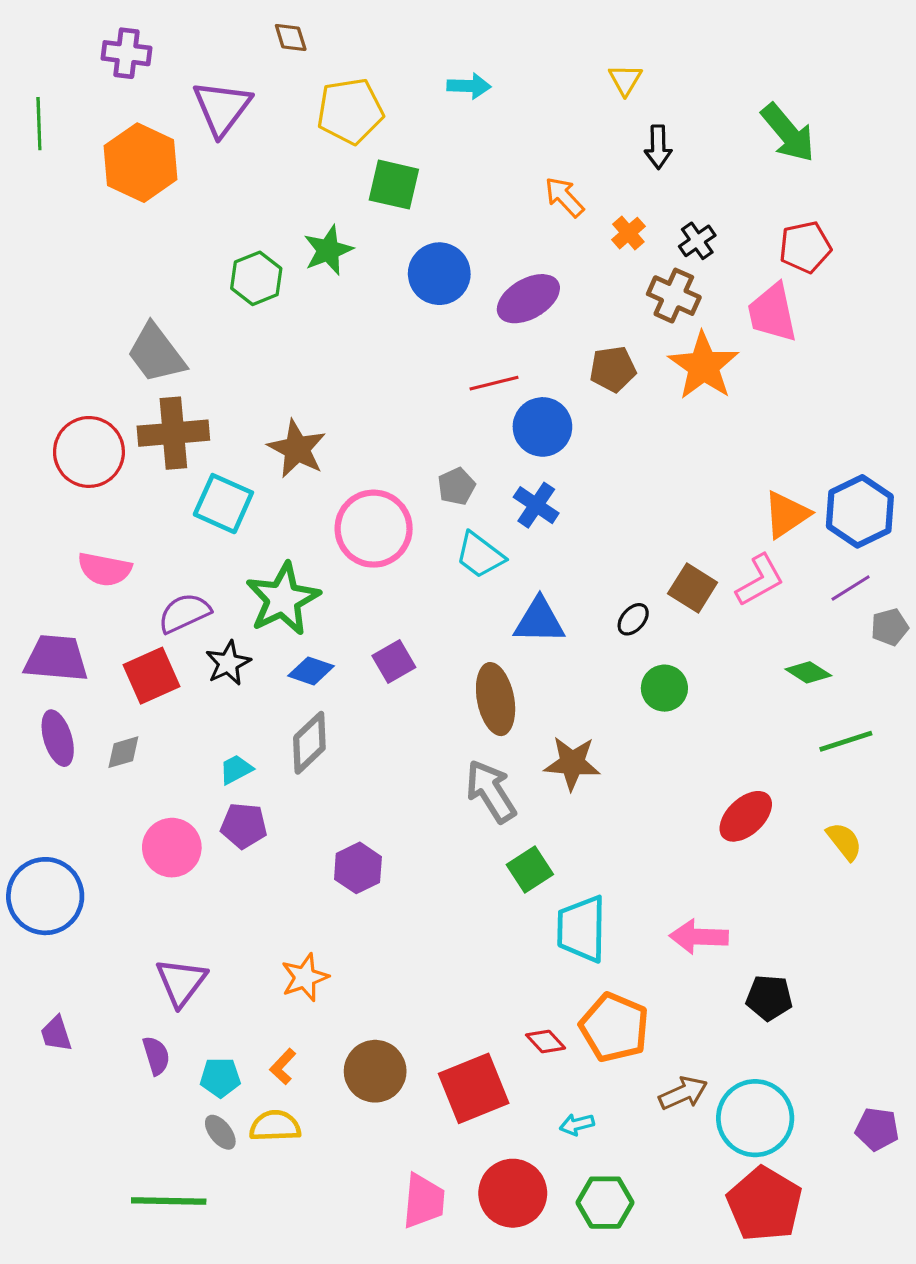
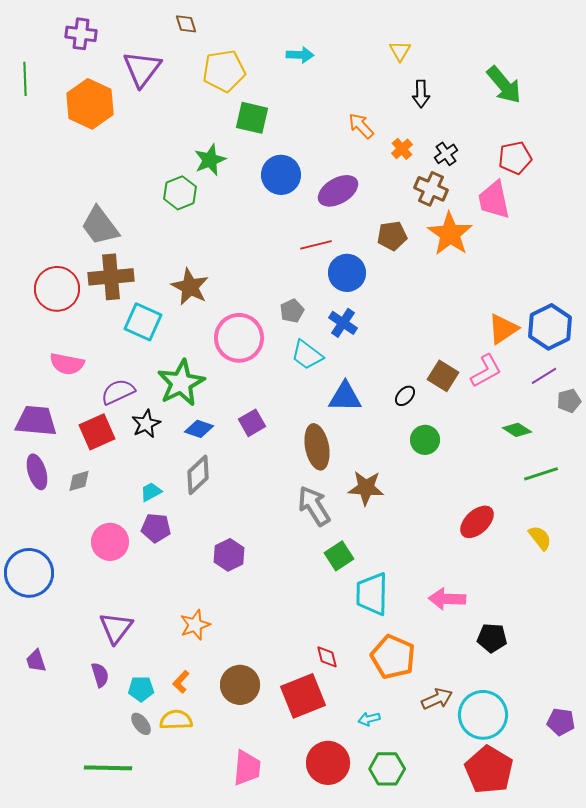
green hexagon: (256, 278) -> (180, 193), moved
red diamond: (546, 1041) -> (327, 657), moved, turned 30
pink trapezoid: (424, 1201) -> (247, 768), moved

